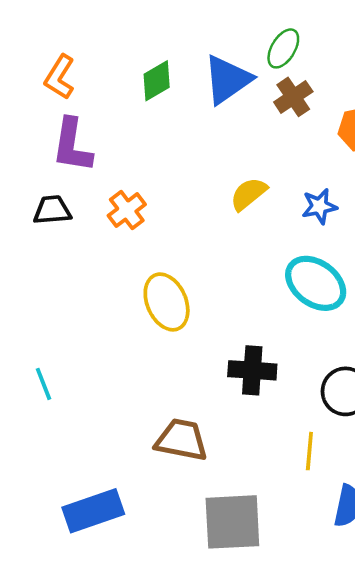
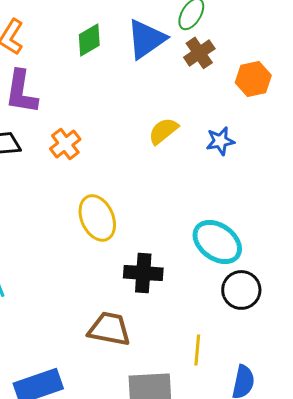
cyan ellipse: (316, 283) -> (217, 242), moved
black cross: (252, 370) -> (143, 273), moved
yellow line: (309, 451) -> (197, 350), moved

